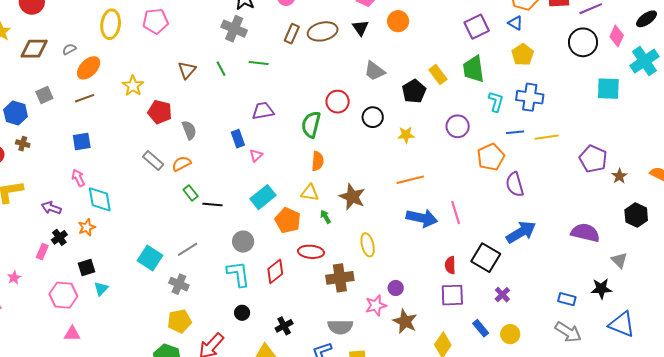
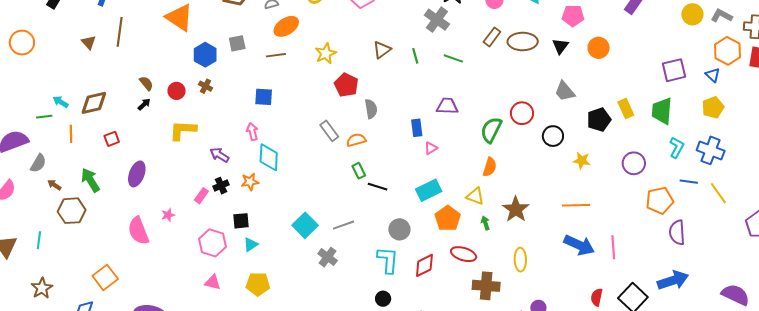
yellow line: (547, 137) -> (718, 193), turned 50
yellow pentagon: (179, 321) -> (258, 284), moved

